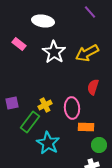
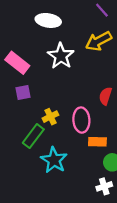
pink rectangle: (19, 44) -> (17, 63), moved, size x1.5
yellow arrow: (87, 53) -> (99, 41), moved
purple square: (12, 103) -> (23, 93), moved

